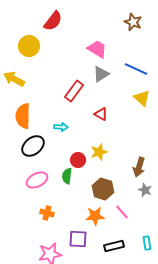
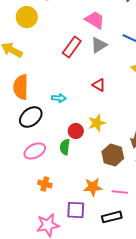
red rectangle: (74, 91) -> (72, 47), moved
brown hexagon: (103, 189) -> (113, 155), moved
pink line: (122, 212) -> (120, 192), moved, turned -42

